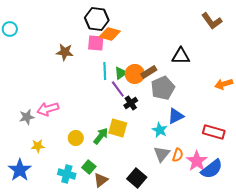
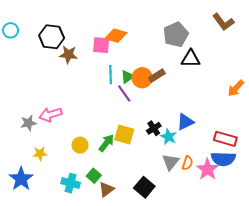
black hexagon: (97, 19) -> (52, 37), moved
orange arrow: (224, 84) -> (236, 88), turned -30
gray pentagon: (163, 88) -> (176, 35), moved
black cross: (131, 103) -> (154, 128), moved
blue semicircle: (212, 169) -> (223, 159), moved, turned 40

